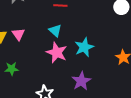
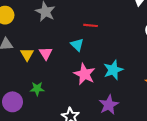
cyan triangle: (55, 30) -> (77, 45), moved

